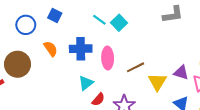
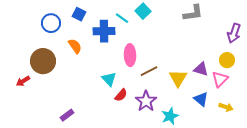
cyan square: (119, 23) -> (143, 11), moved
blue cross: (81, 49) -> (104, 31), moved
brown line: (136, 67) -> (149, 71), moved
cyan triangle: (86, 83) -> (109, 79), turned -35

